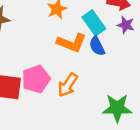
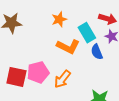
blue semicircle: (97, 46) -> (97, 52), moved

